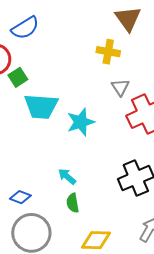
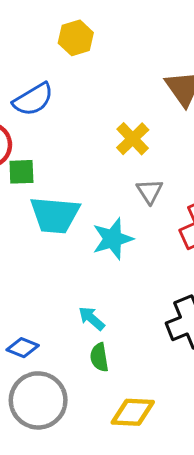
yellow cross: (108, 52) -> (133, 139), moved, turned 35
green square: (18, 77) -> (21, 172), turned 30
gray triangle: (120, 87) -> (150, 191), moved

